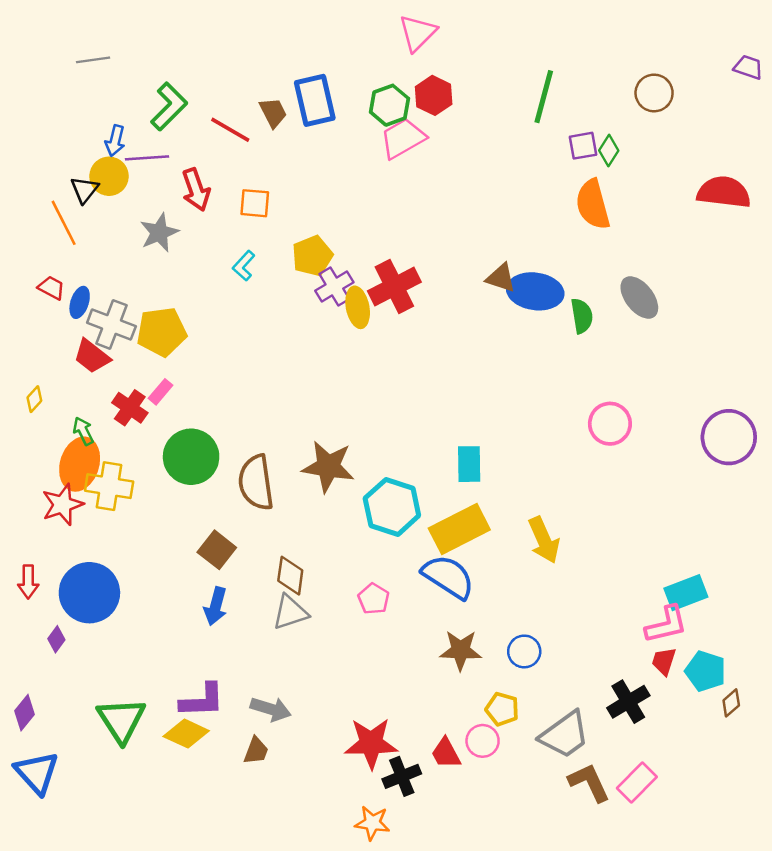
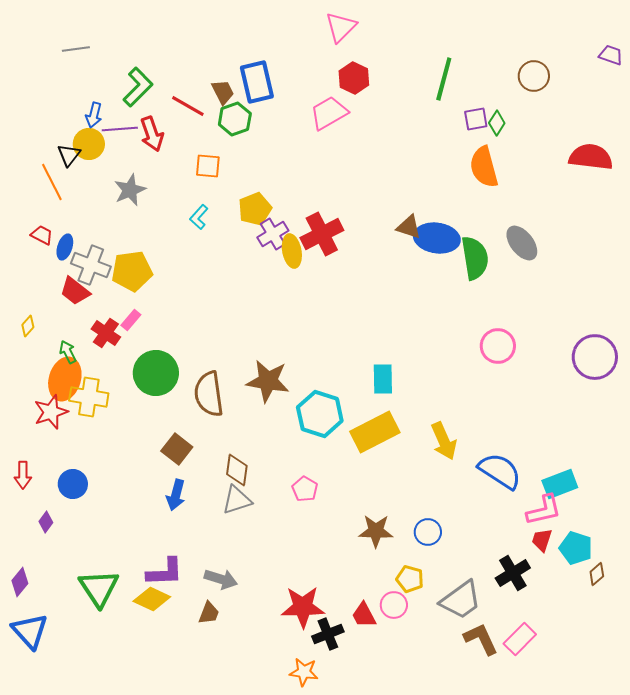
green hexagon: (389, 105) -> (235, 119), moved
red arrow: (196, 190) -> (152, 134), moved
green semicircle: (582, 316) -> (475, 258), size x1.5
blue semicircle: (448, 577) -> (500, 471), moved
blue circle: (89, 593) -> (73, 484), size x0.6

